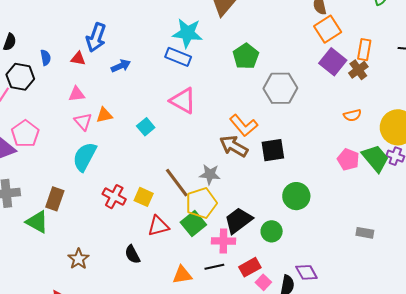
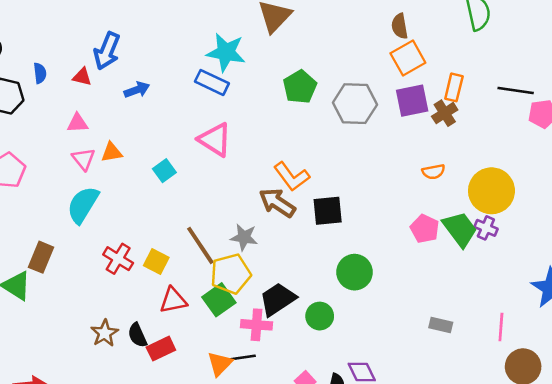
purple square: (333, 62) -> (412, 101), turned 36
gray hexagon: (280, 88) -> (355, 104), moved
brown star: (78, 259) -> (105, 333), moved
red rectangle: (250, 267) -> (161, 349), moved
orange triangle: (182, 275) -> (220, 364), moved, turned -40

